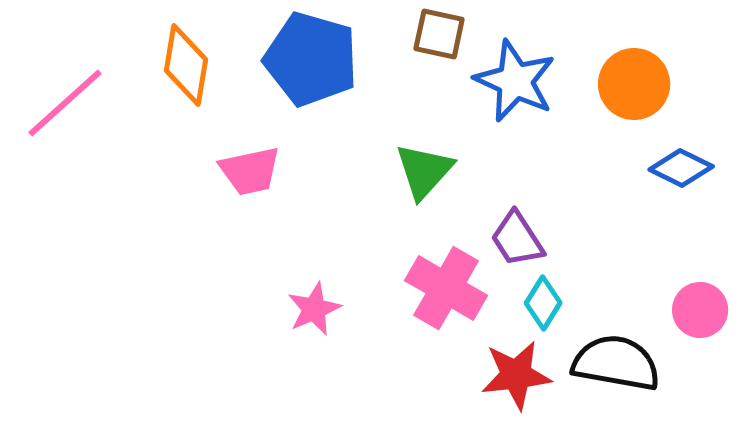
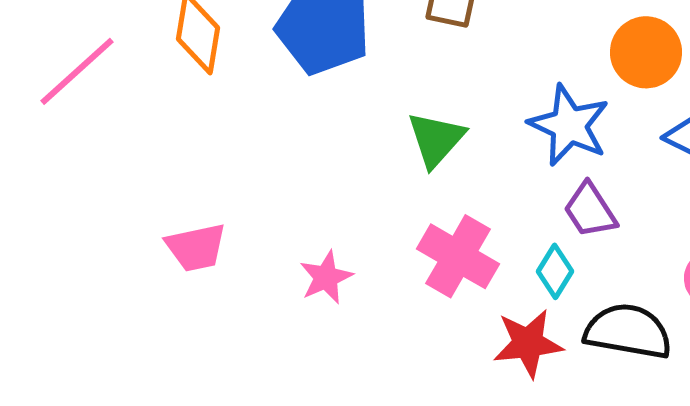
blue star: (515, 81) -> (569, 125), moved
pink trapezoid: (250, 171) -> (196, 247), moved
purple trapezoid: (517, 239) -> (590, 210), moved

